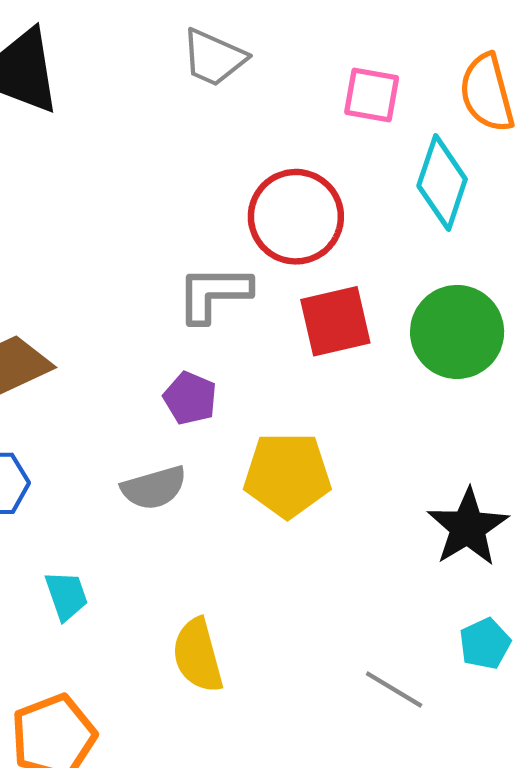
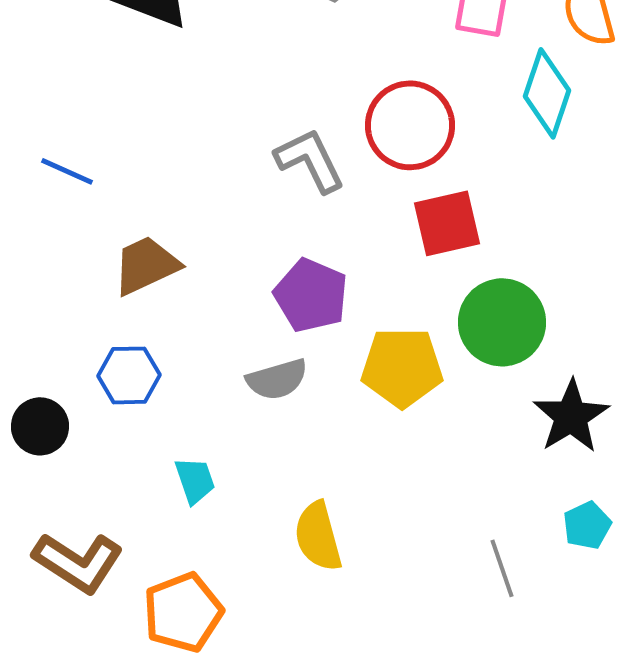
gray L-shape: (214, 294) -> (310, 160), moved, turned 64
green circle: (457, 332) -> (502, 322), moved
purple pentagon: (190, 398) -> (311, 295), size x1.5
gray line: (394, 690) -> (502, 568), turned 40

